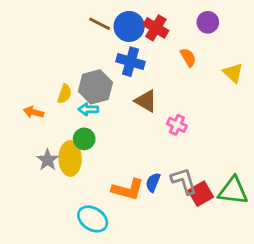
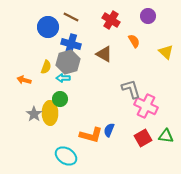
blue circle: (129, 26) -> (48, 27), moved
blue cross: (131, 62) -> (71, 44), moved
brown triangle: (146, 101) -> (104, 54), moved
pink cross: (177, 125) -> (146, 106), moved, size x1.6
gray L-shape: (184, 181) -> (131, 89), moved
green triangle: (233, 191) -> (166, 136), size x0.7

